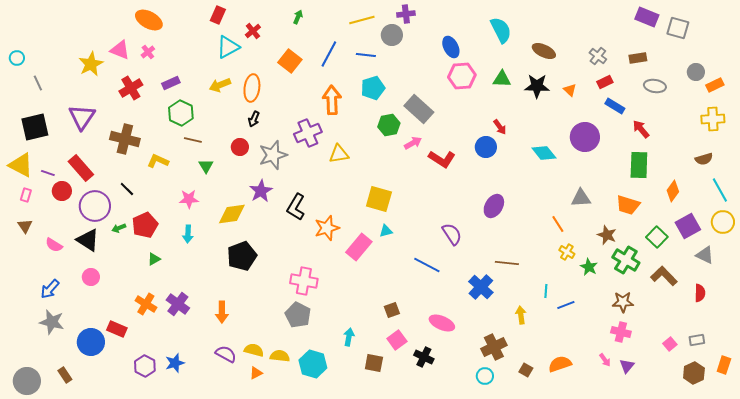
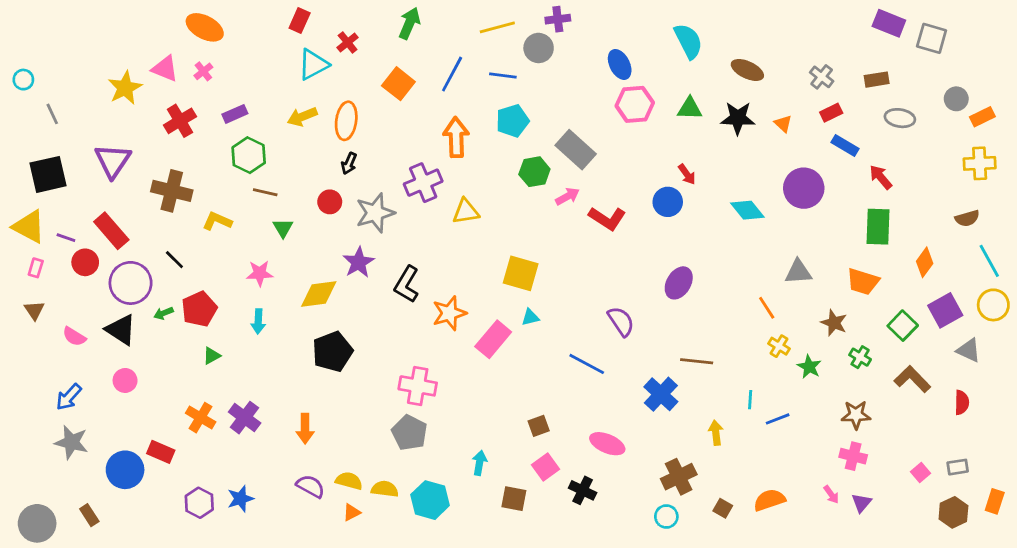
green arrow: (298, 17) -> (409, 23), size x1.6
green cross: (626, 260) -> (860, 357), size x0.6

